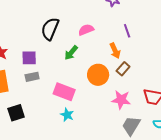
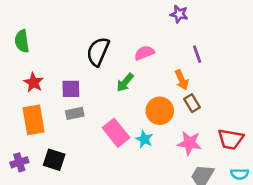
brown rectangle: (123, 69) -> (192, 103), turned -72
pink rectangle: (64, 92) -> (116, 133), turned 30
black square: (16, 113) -> (54, 160), turned 36
cyan star: (67, 115) -> (144, 139), moved

